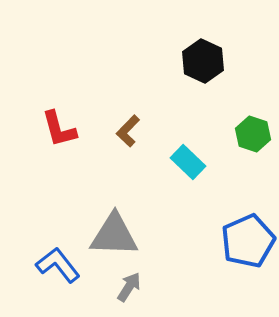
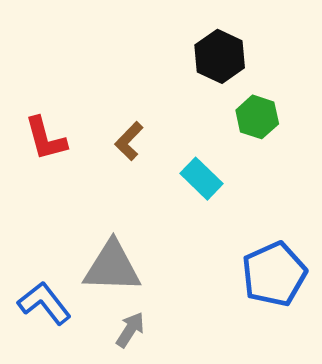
green hexagon: (253, 134) -> (257, 117), moved

